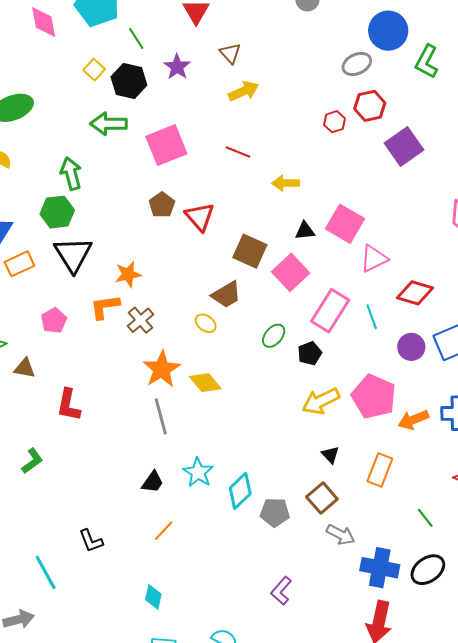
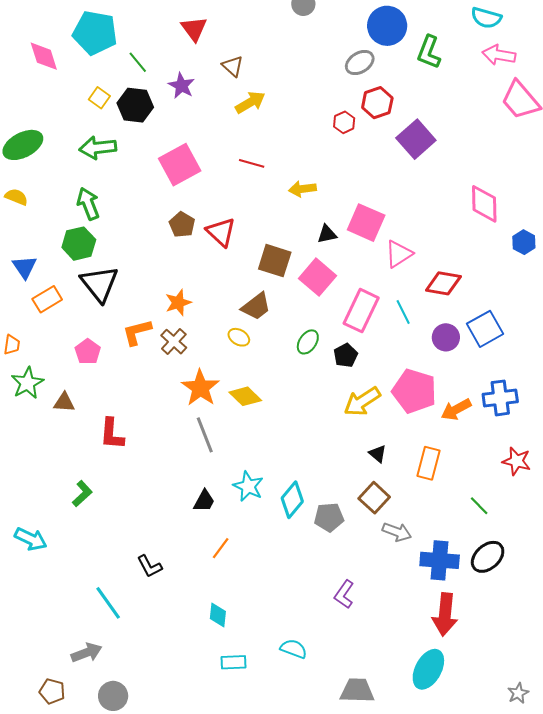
green arrow: (109, 124) -> (98, 148), moved
orange star: (128, 274) -> (178, 303), moved

